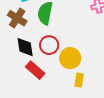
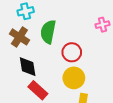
red circle: (49, 45) -> (72, 52), moved

